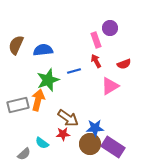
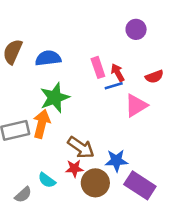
pink rectangle: (96, 40) -> (98, 67), moved
blue line: (74, 71) -> (114, 86), moved
brown circle: (90, 144) -> (95, 183), moved

